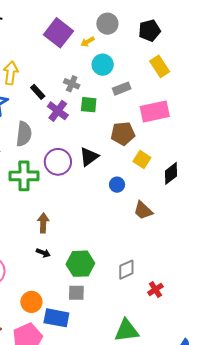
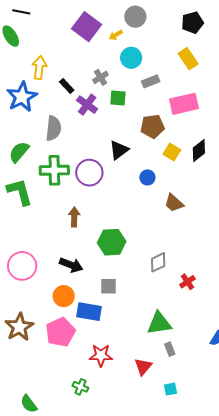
black pentagon: (149, 30) -> (192, 23), moved
gray cross: (72, 84) -> (101, 77), turned 35
purple circle: (58, 162) -> (89, 173), moved
black diamond: (171, 173) -> (199, 150), moved
black arrow: (43, 253) -> (71, 265), moved, size x1.6
green hexagon: (80, 264) -> (112, 242), moved

